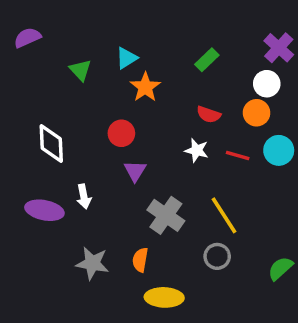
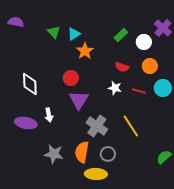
purple semicircle: (27, 38) -> (16, 22), turned 35
green triangle: (80, 70) -> (54, 32), moved
white circle: (267, 84) -> (144, 42), moved
purple triangle: (135, 171) -> (79, 100), size x1.5
gray circle: (217, 256) -> (108, 154), moved
orange semicircle: (140, 260) -> (82, 152), size x1.5

